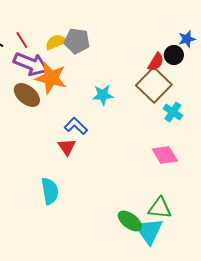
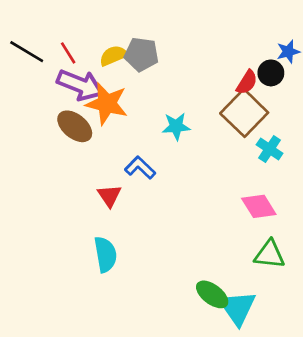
red triangle: (67, 147) -> (109, 196), moved
green triangle: (160, 208) -> (270, 254), moved

